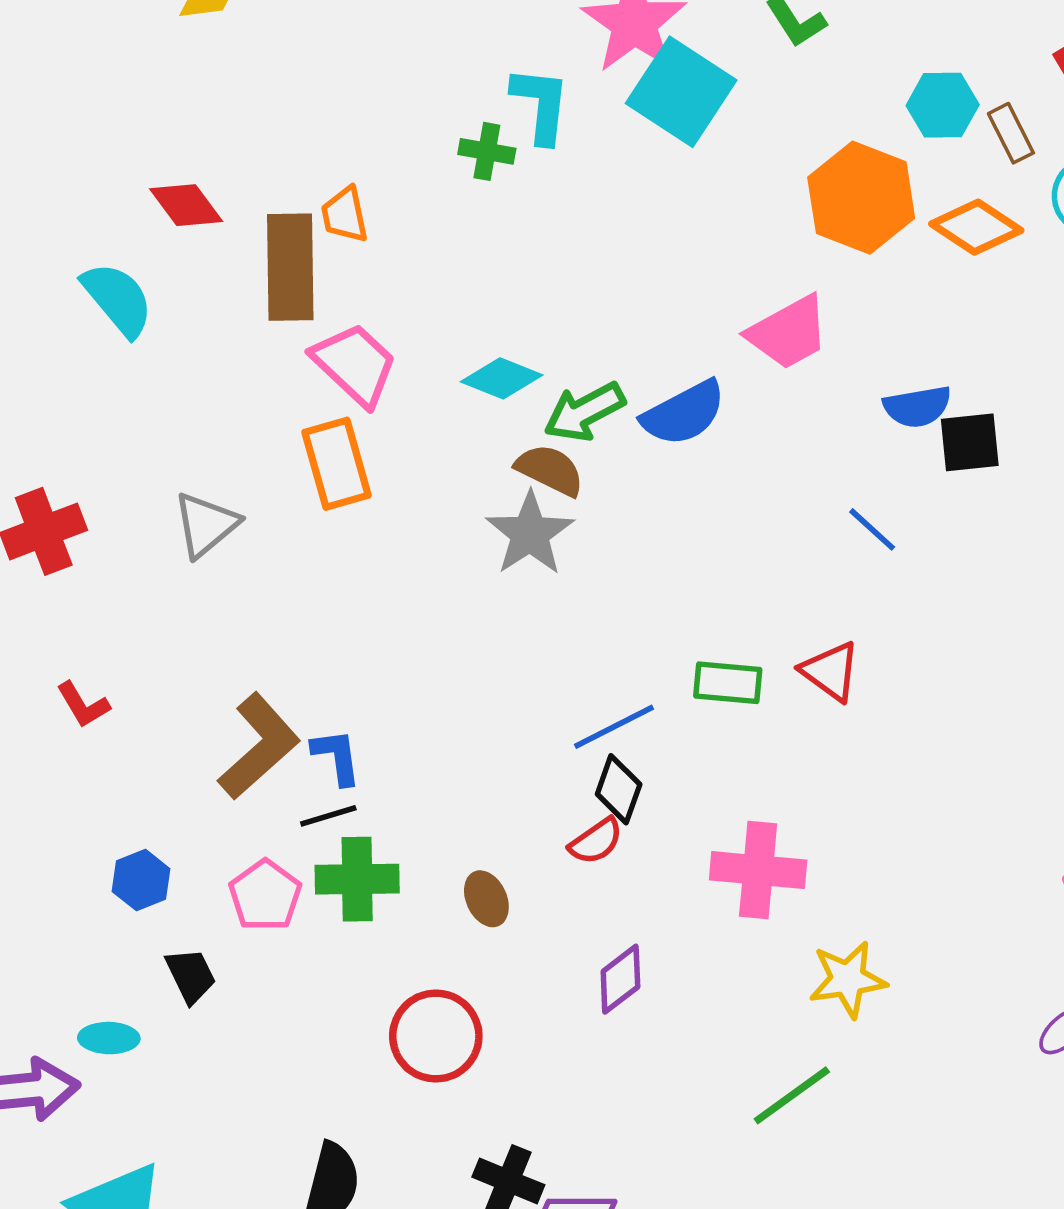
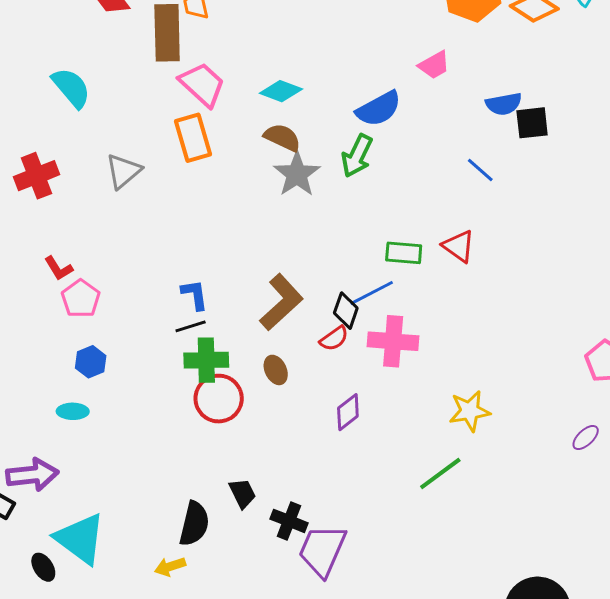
cyan semicircle: (118, 299) -> (71, 88), moved
pink trapezoid: (788, 333) -> (434, 65), size x0.7
green arrow: (584, 412) -> (357, 156), moved, turned -36
brown semicircle: (550, 470) -> (282, 137), moved
blue line: (614, 727) -> (372, 293), moved
brown L-shape: (259, 746) -> (281, 302), moved
pink cross: (758, 870) -> (393, 341), moved
pink pentagon: (265, 895) -> (81, 299), moved
black trapezoid: (191, 976) -> (242, 493), moved
red circle: (436, 1036) -> (219, 399), moved
cyan ellipse: (109, 1038) -> (73, 411), moved

